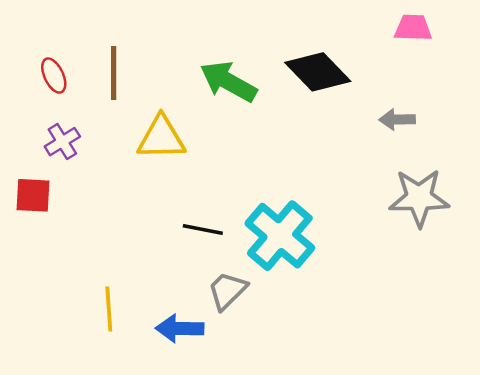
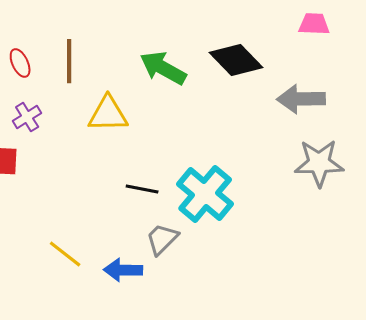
gray arrow: (397, 120) -> (301, 99), size x1.6
yellow line: (109, 309) -> (65, 254), turned -48

